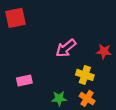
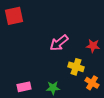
pink rectangle: (24, 81) -> (24, 87), moved
orange cross: (87, 98) -> (92, 83), moved

